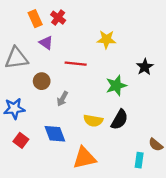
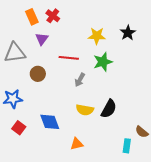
purple triangle: (46, 43) -> (42, 39), turned 32
black star: (145, 67) -> (128, 33), moved
green star: (116, 86) -> (103, 62), moved
gray arrow: (62, 99) -> (80, 80), moved
orange triangle: (84, 158) -> (77, 144), size x0.6

